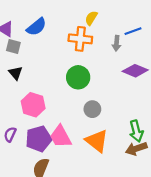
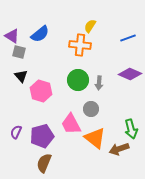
gray arrow: (117, 43) -> (99, 83), moved
pink hexagon: (33, 105) -> (41, 91), moved
pink trapezoid: (61, 137) -> (71, 124), moved
brown arrow: (136, 149) -> (119, 149), moved

